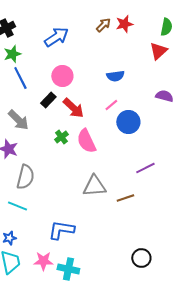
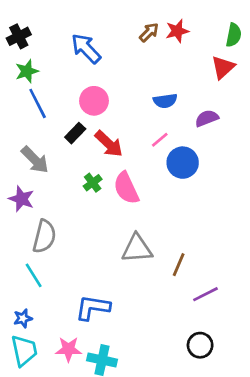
blue arrow: (56, 37) -> (86, 48), turned -100
purple semicircle: (164, 96) -> (207, 118), moved, turned -36
purple line: (145, 168) -> (205, 294), moved
brown line: (125, 198) -> (179, 265), turned -48
cyan line: (17, 206) -> (34, 275), turned 36

